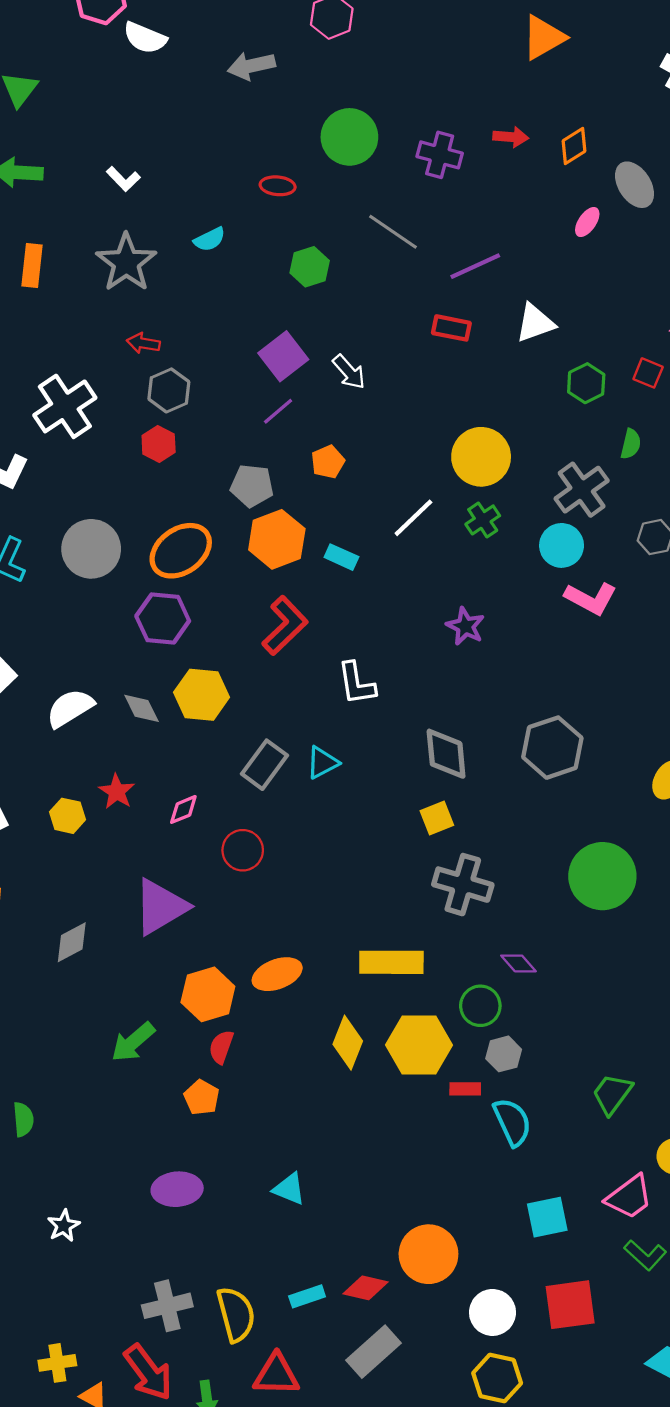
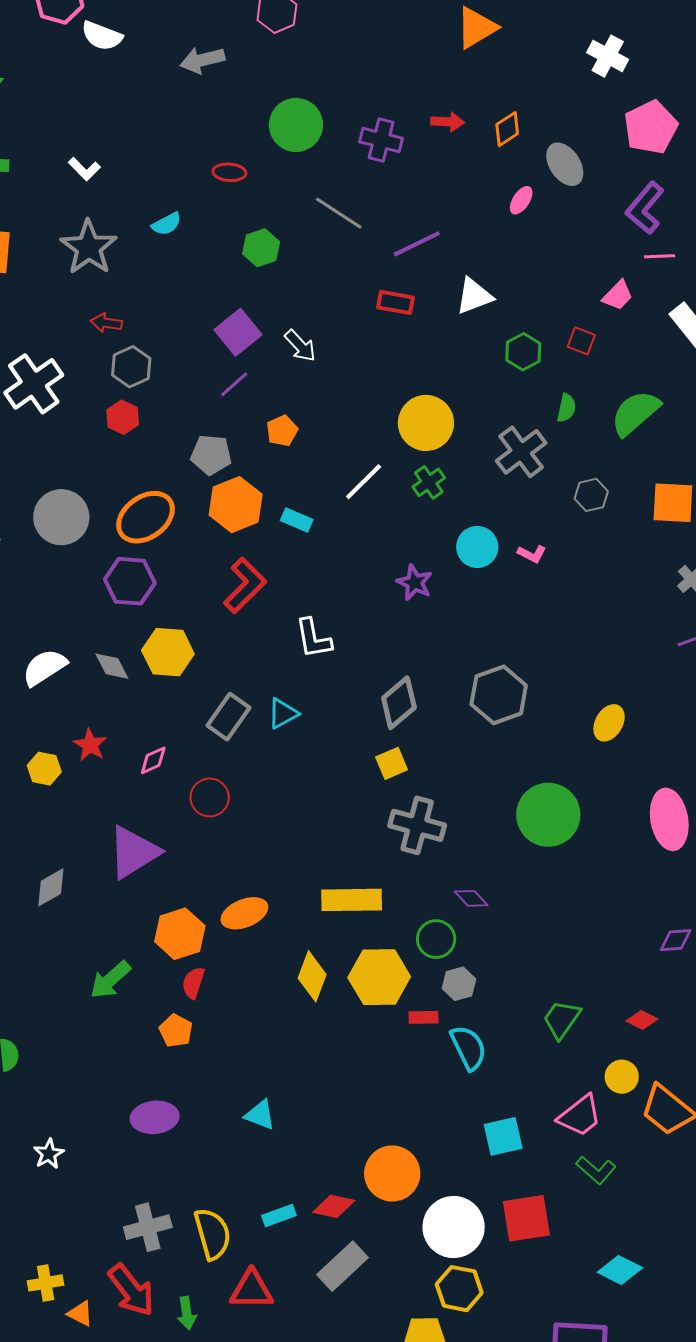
cyan circle: (562, 545) -> (477, 547), moved
pink L-shape: (591, 598) -> (532, 554), size x0.6
gray diamond: (446, 754) -> (399, 703), turned 56
white circle: (493, 1312) -> (454, 1227), size x1.4

